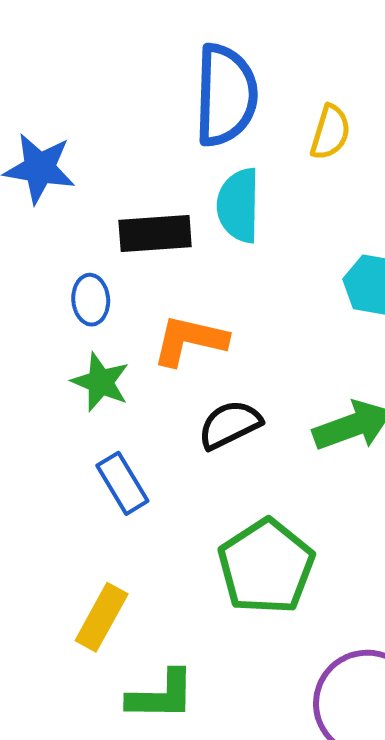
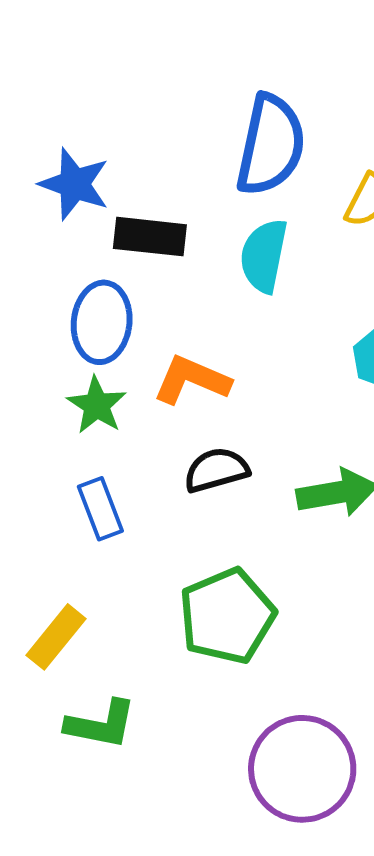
black rectangle: (155, 233) -> (150, 237), moved
blue ellipse: (91, 300) -> (102, 322), size x1.6

